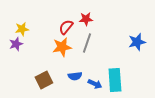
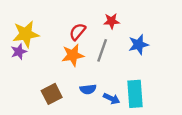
red star: (86, 19) -> (112, 21), moved
yellow star: (22, 29) -> (26, 34), size x1.6
blue star: (137, 42) -> (139, 45), moved

